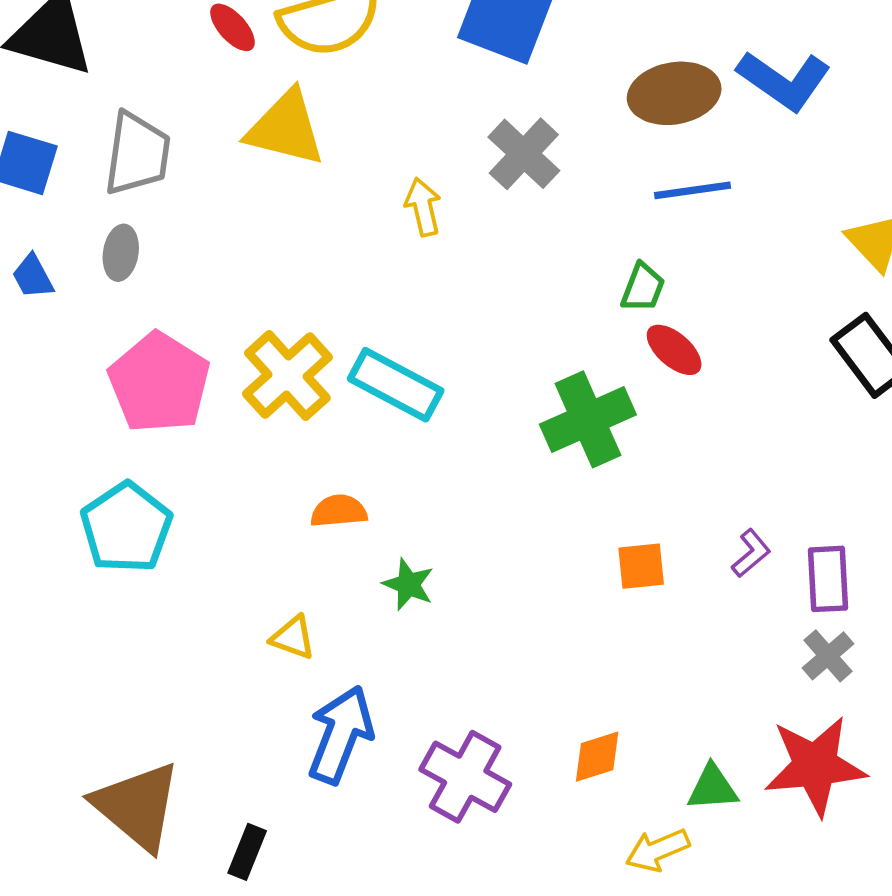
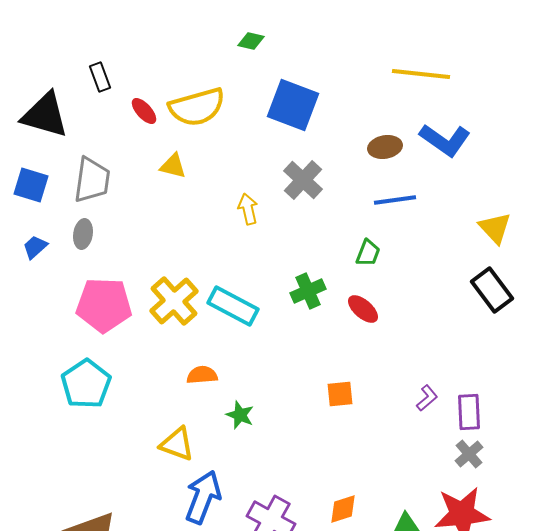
brown ellipse: (674, 93) -> (385, 147), size x0.7
yellow triangle: (286, 128) -> (173, 166), size x0.6
blue trapezoid: (33, 277) -> (35, 247), turned 76
red ellipse: (674, 350) -> (363, 309), moved
pink pentagon: (159, 383) -> (104, 305), turned -30
green cross: (588, 419) -> (308, 291), moved, size x0.7
orange square: (641, 566) -> (340, 394), moved
yellow triangle: (293, 638) -> (177, 444), size x1.4

